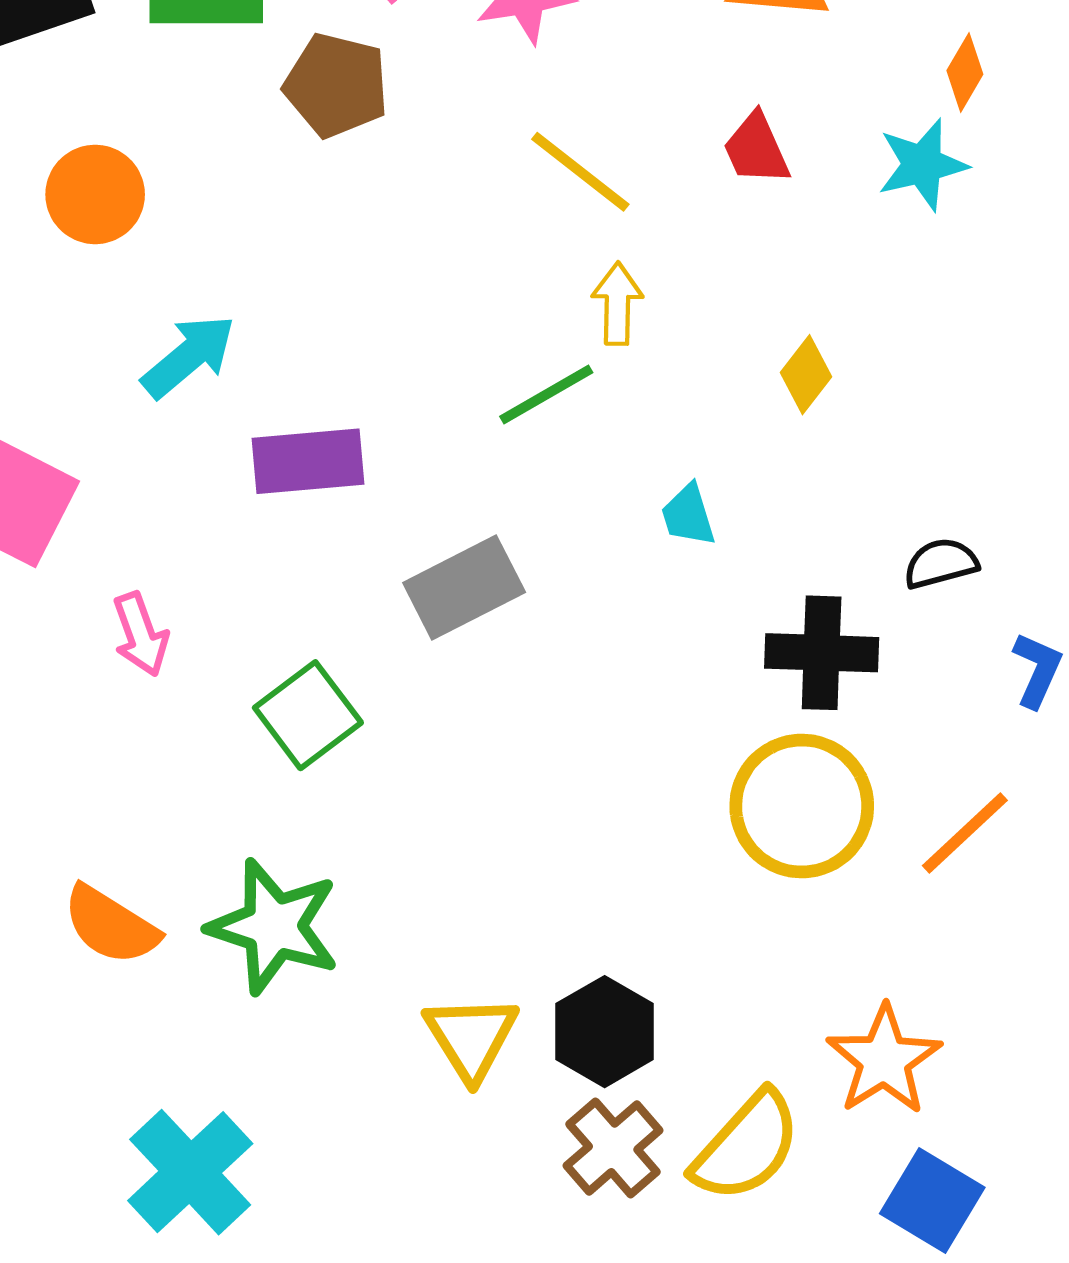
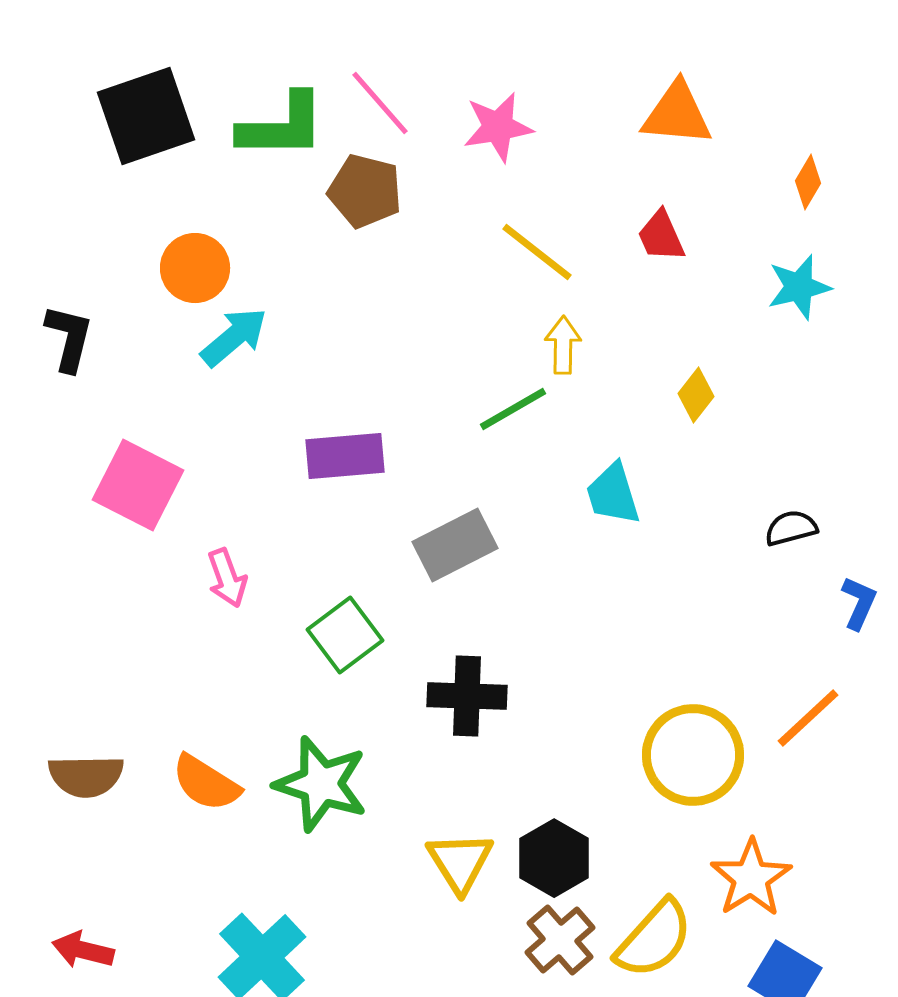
cyan star: (922, 165) -> (799, 287), moved
cyan arrow: (189, 356) -> (234, 337), moved
cyan trapezoid: (688, 515) -> (613, 494), size x1.4
black cross: (822, 653) -> (467, 696), moved
yellow circle: (802, 806) -> (693, 755), moved

